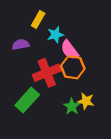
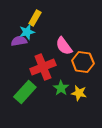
cyan star: (55, 35) -> (27, 32), moved
orange hexagon: (73, 67) -> (83, 62), moved
green star: (72, 106) -> (61, 88), moved

